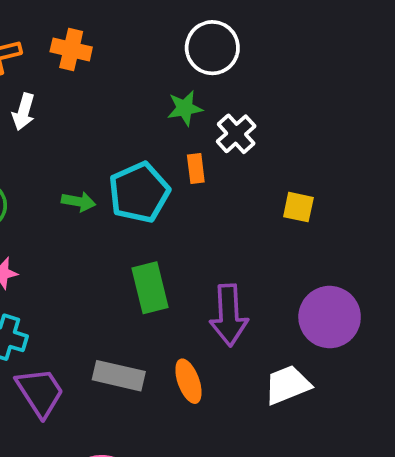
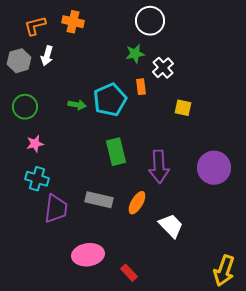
yellow square: (298, 207) -> (183, 108), moved
orange ellipse: (188, 381) -> (137, 203), turned 50
white trapezoid: (287, 385) -> (171, 226), moved, turned 68
purple trapezoid: (40, 392) -> (56, 209), turned 40

